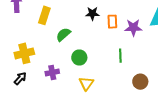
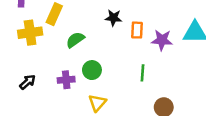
yellow cross: (24, 53) -> (30, 33), moved
purple cross: (52, 72) -> (66, 80), moved
black arrow: (20, 78) -> (27, 82), moved

